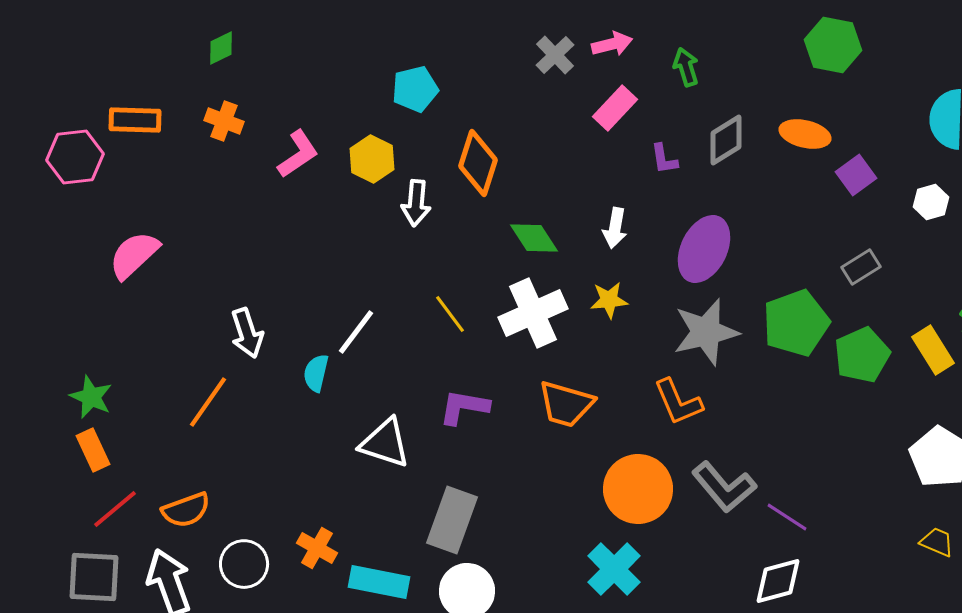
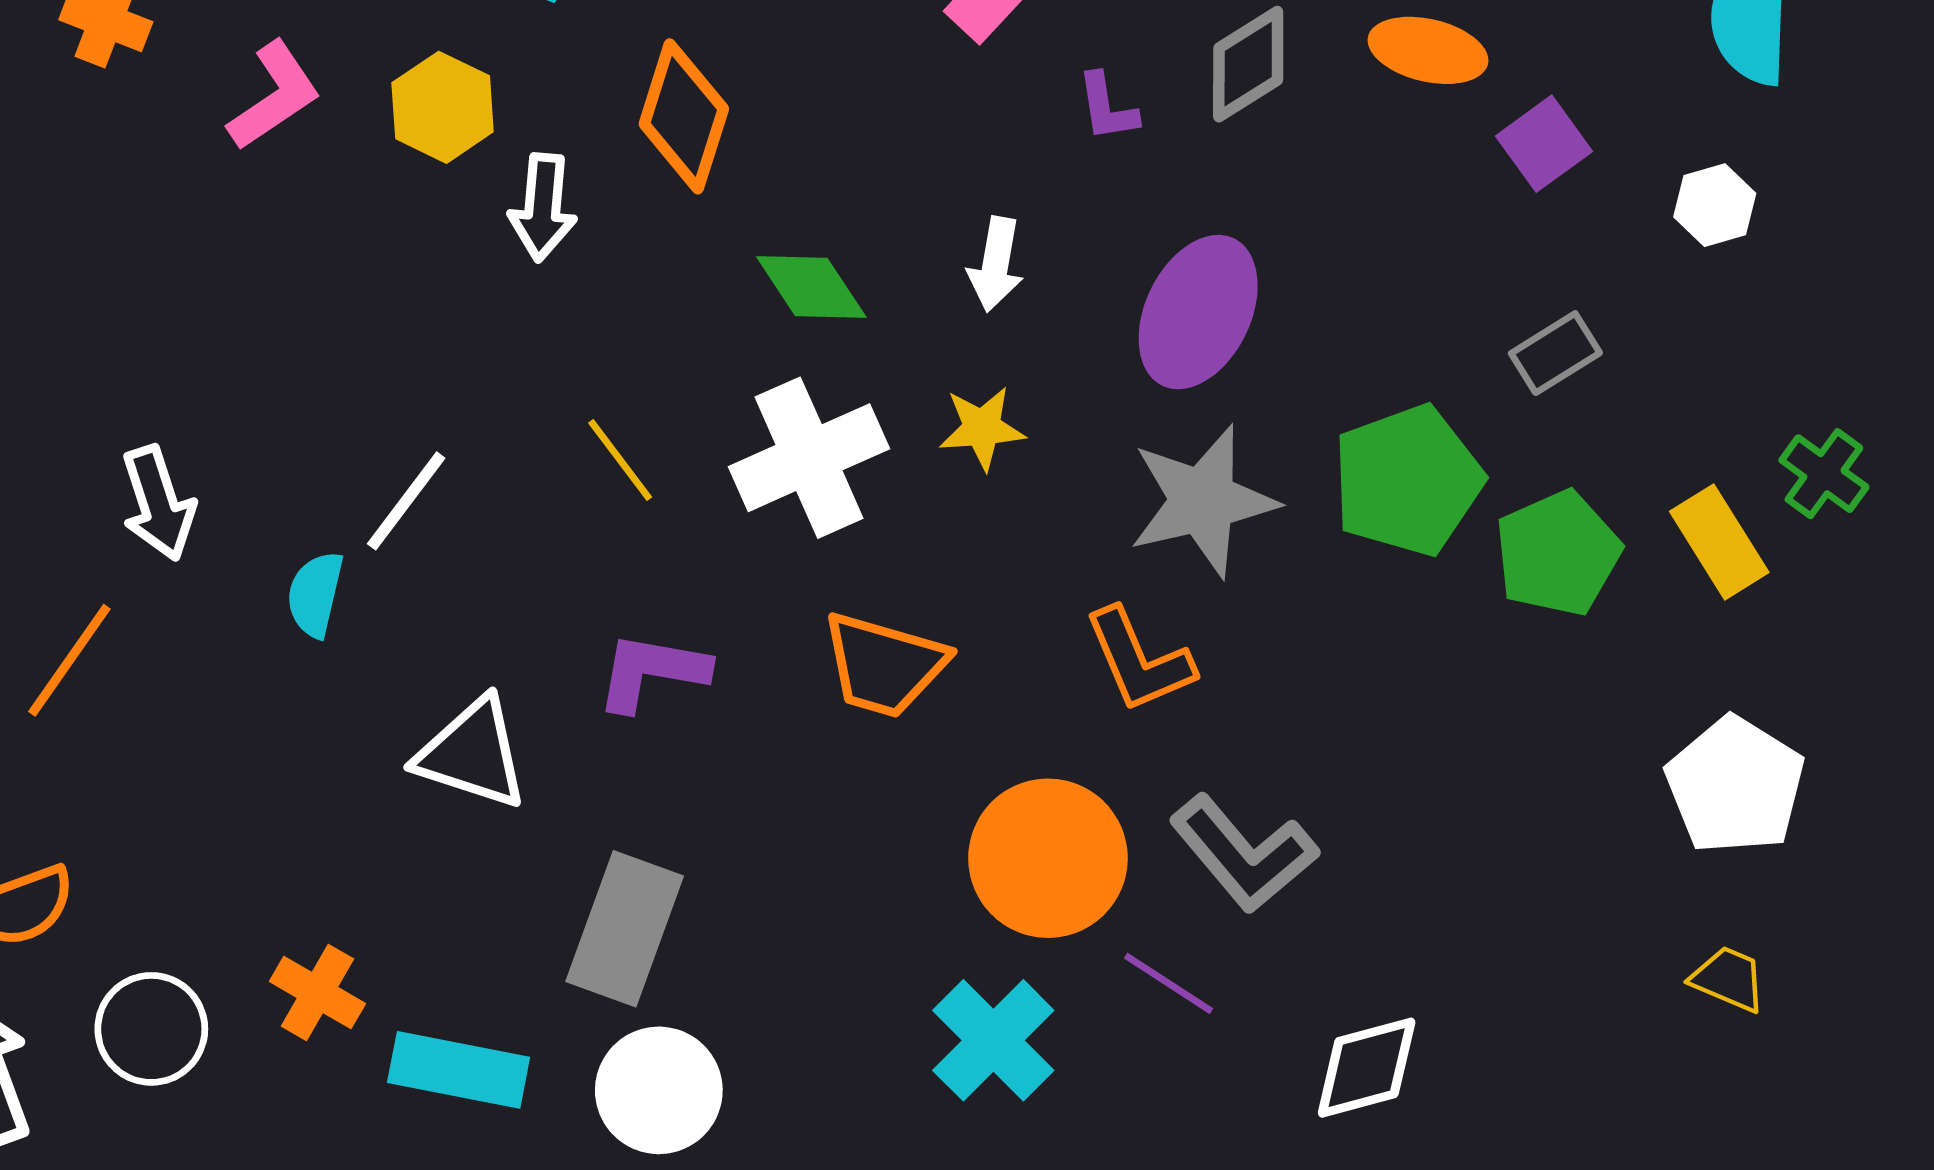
purple line: (787, 517) -> (1169, 983), moved

